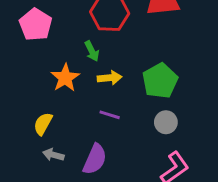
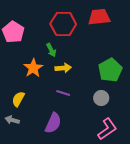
green pentagon: (160, 81) -> (110, 70), moved
gray arrow: (53, 155) -> (12, 120), moved

